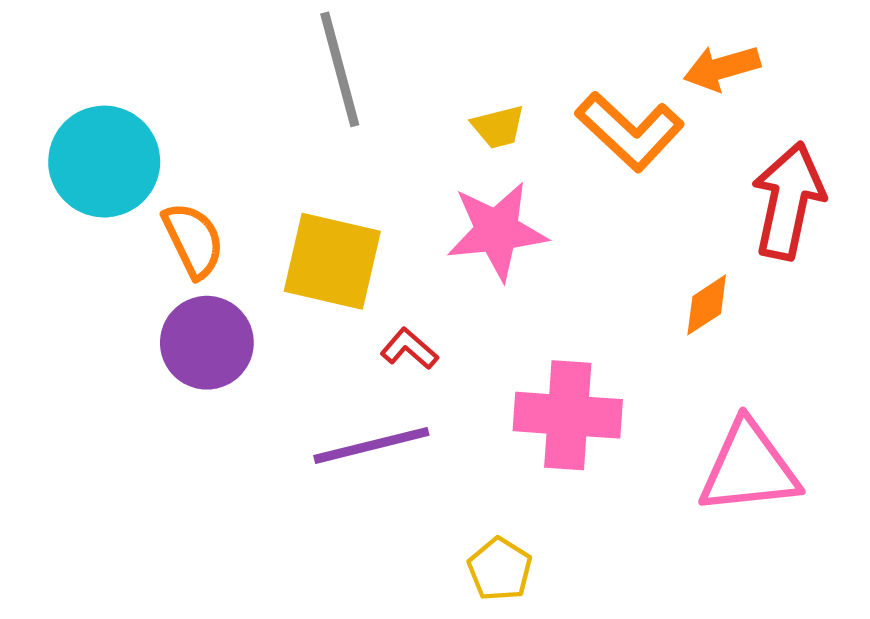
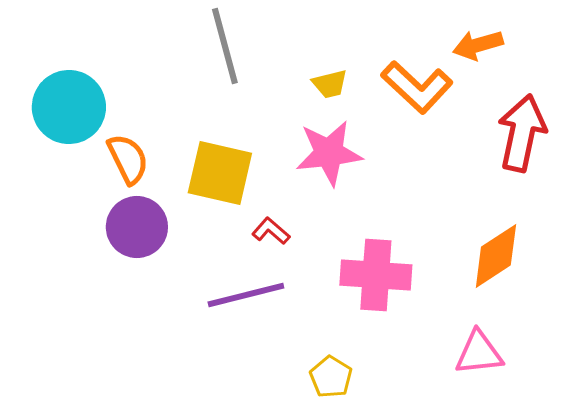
orange diamond: (707, 305) -> (496, 256), moved, size x1.6
pink triangle: (749, 468) -> (479, 353), moved, size x0.7

